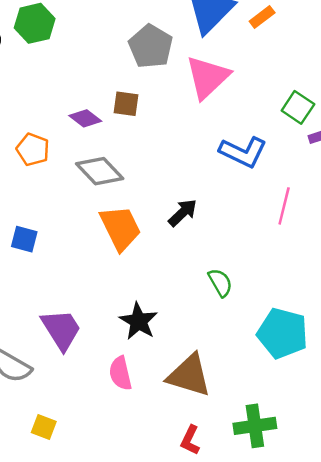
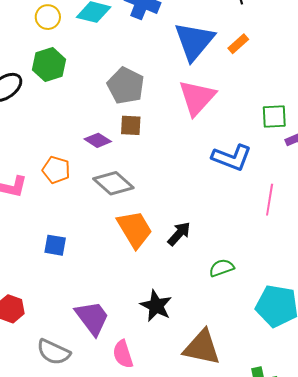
gray pentagon: (151, 46) -> (126, 86), moved
green square: (298, 107) -> (274, 117), turned -32
black arrow: (183, 213) -> (179, 234), moved
green semicircle: (220, 283) -> (222, 268), turned -75
pink semicircle: (120, 373) -> (123, 354), moved

